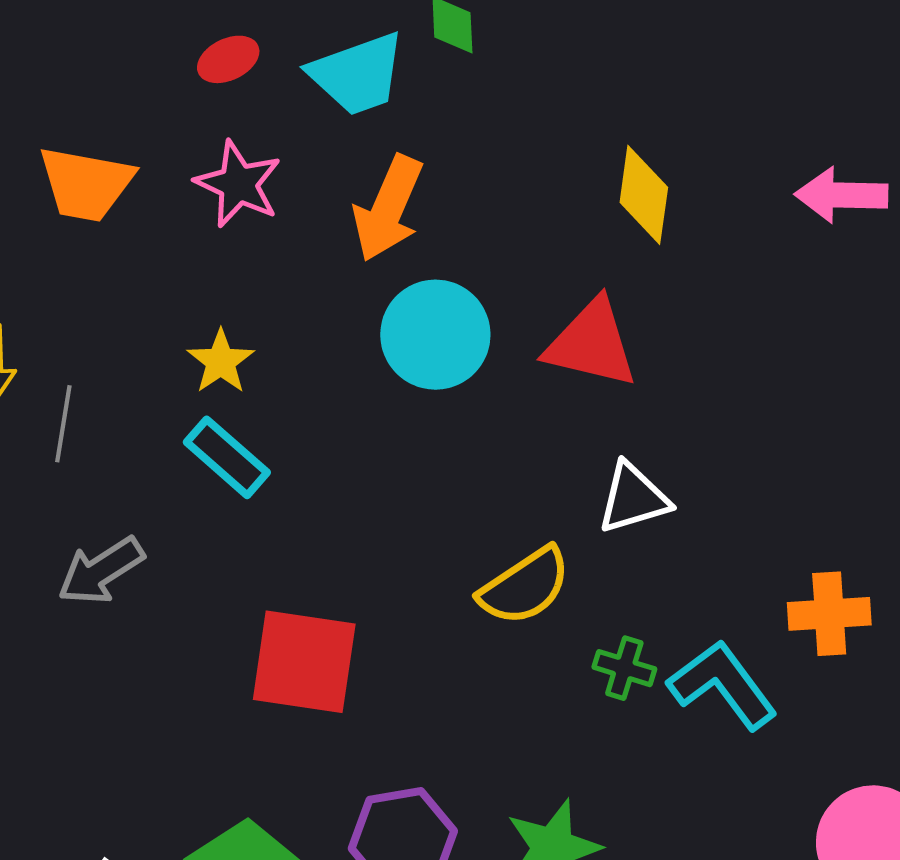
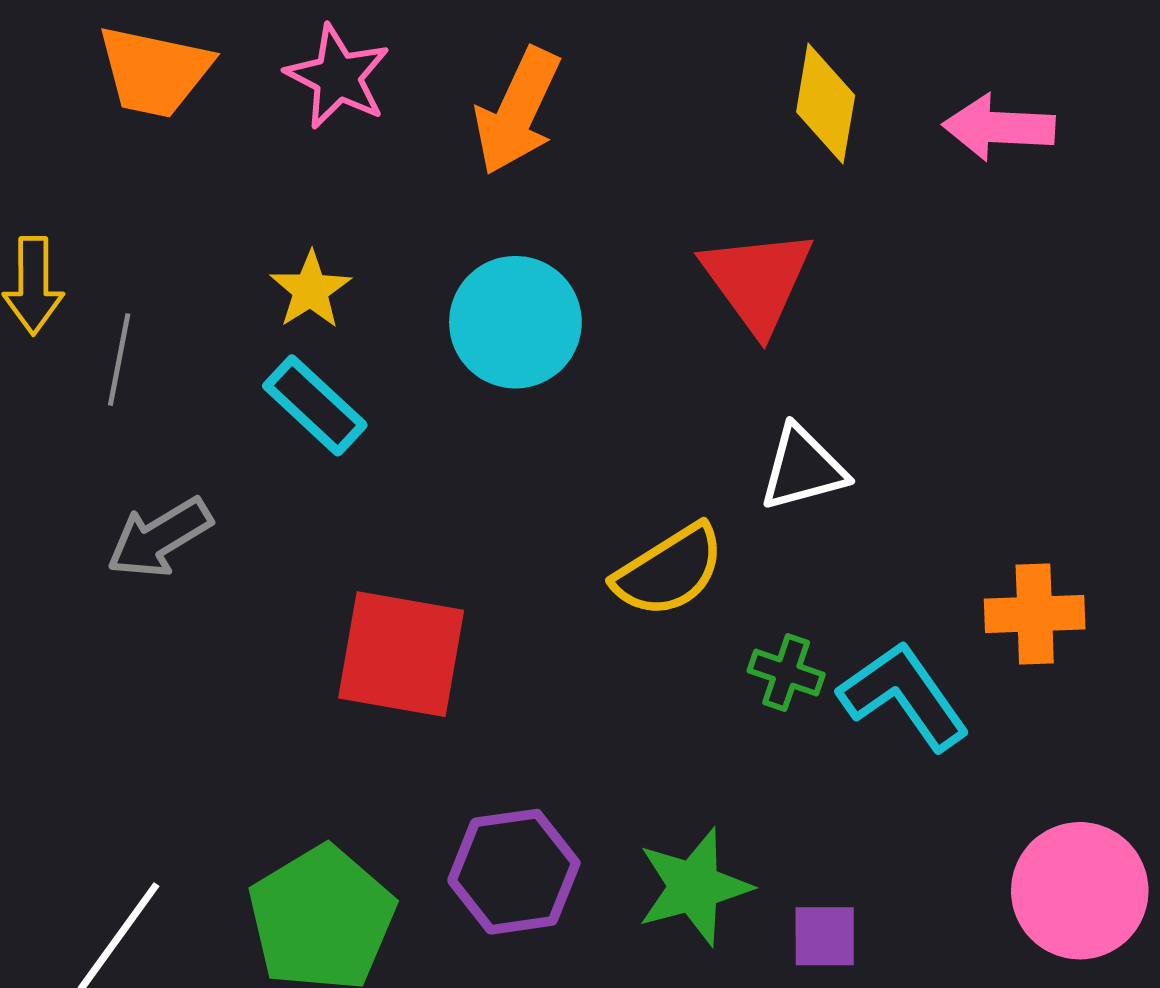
pink arrow: (841, 195) -> (999, 127), moved
cyan circle: (435, 335) -> (515, 322), moved
red triangle: (591, 344) -> (757, 281), turned 39

